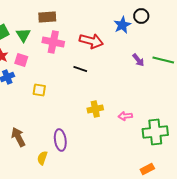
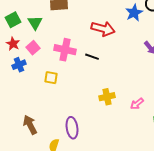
pink cross: (53, 42) -> (65, 50), moved
pink square: (21, 60) -> (33, 48), turned 32
pink arrow: (125, 116) -> (137, 104), turned -32

